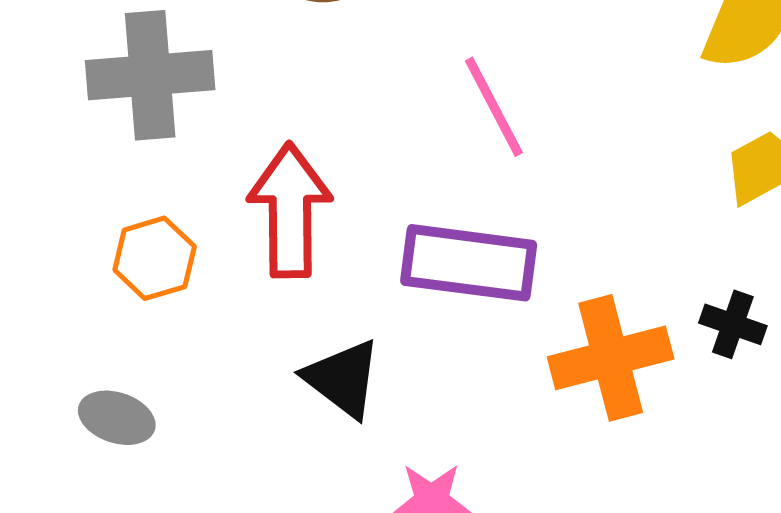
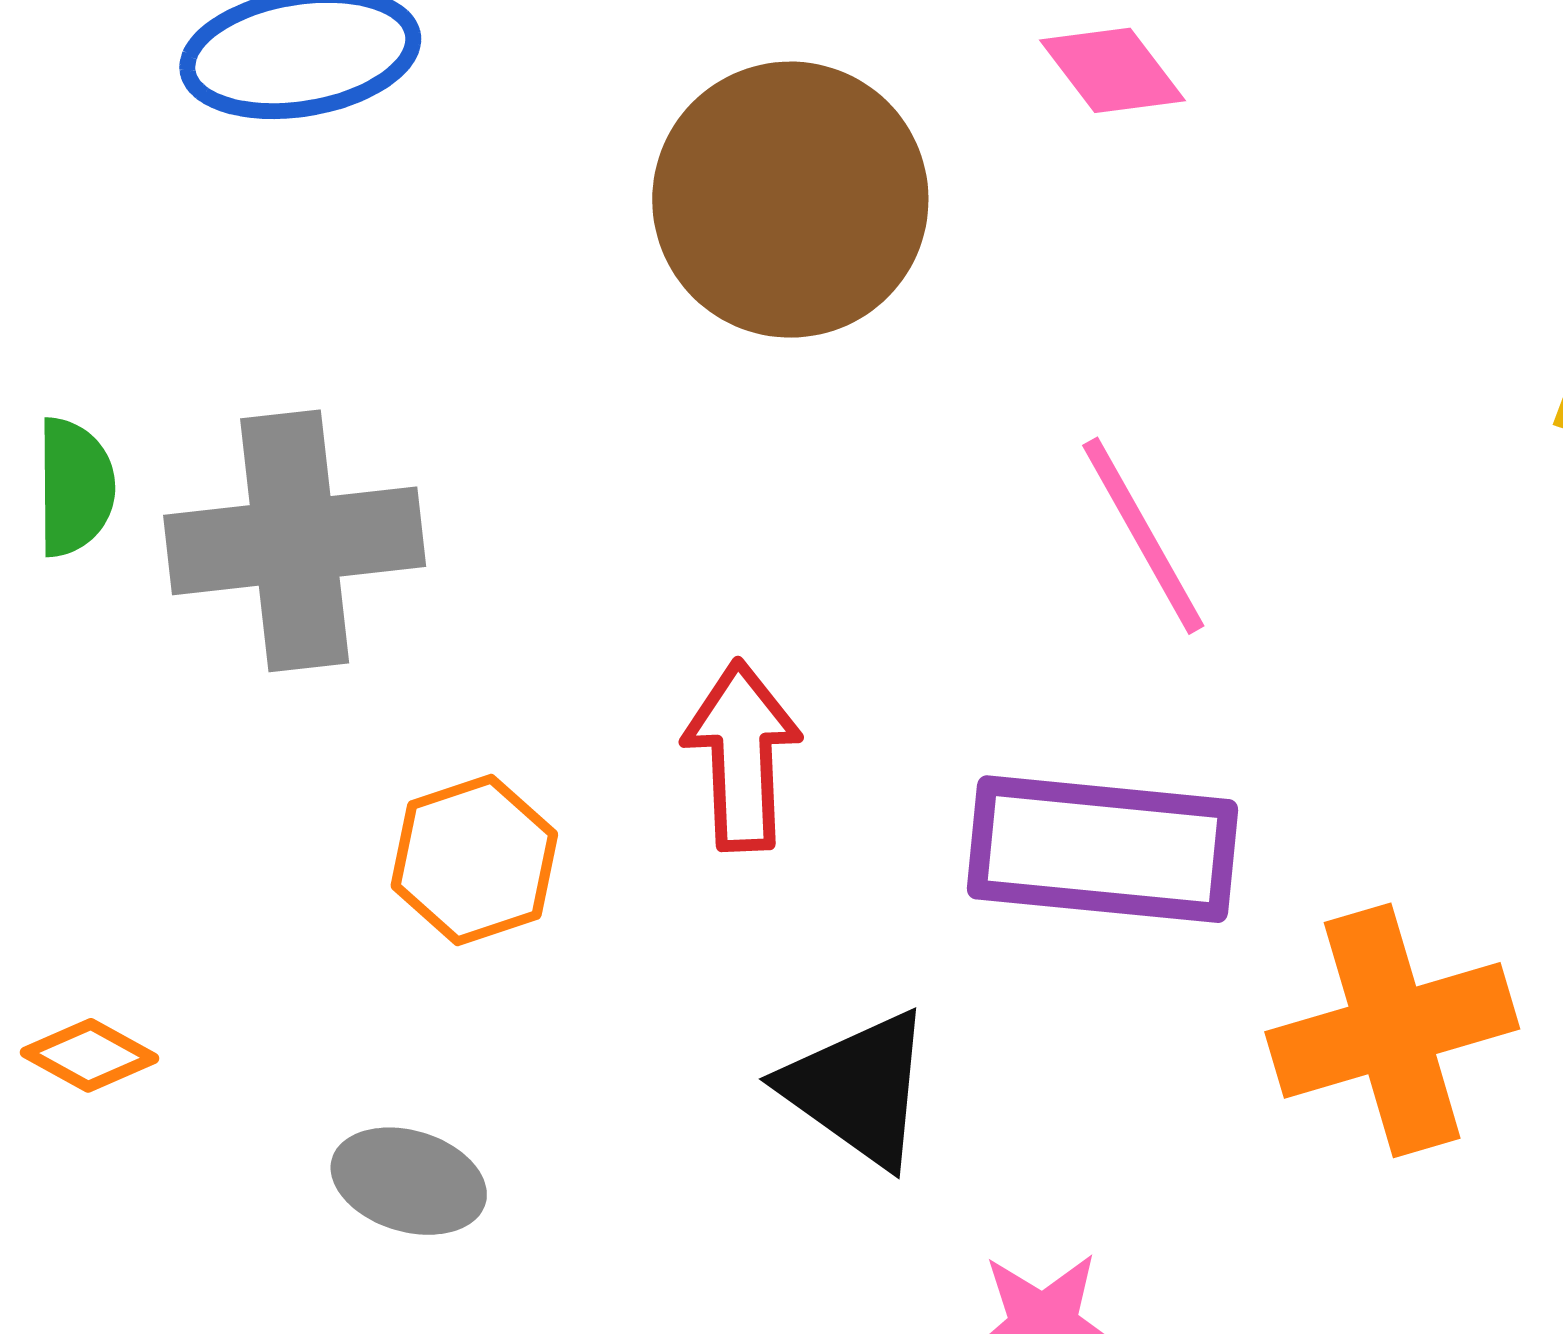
gray cross: (150, 75) -> (295, 541), moved
red arrow: (290, 210) -> (742, 756), size x0.7

